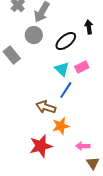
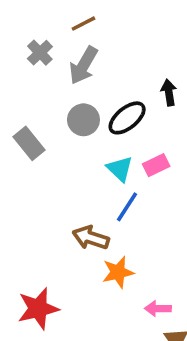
gray circle: (34, 35) -> (83, 120), moved
red star: (41, 146) -> (38, 309), moved

